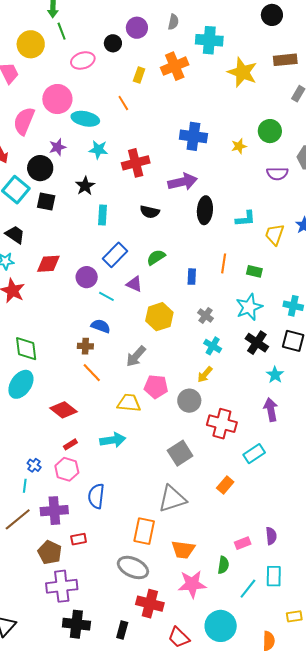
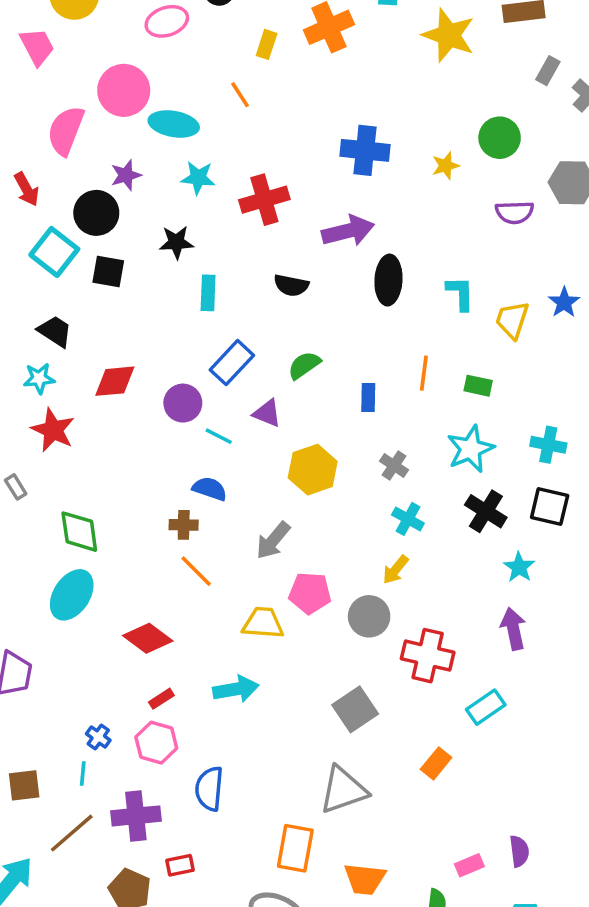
black star: (85, 186) -> (176, 242), turned 30
cyan L-shape: (245, 219) -> (460, 293), turned -85

